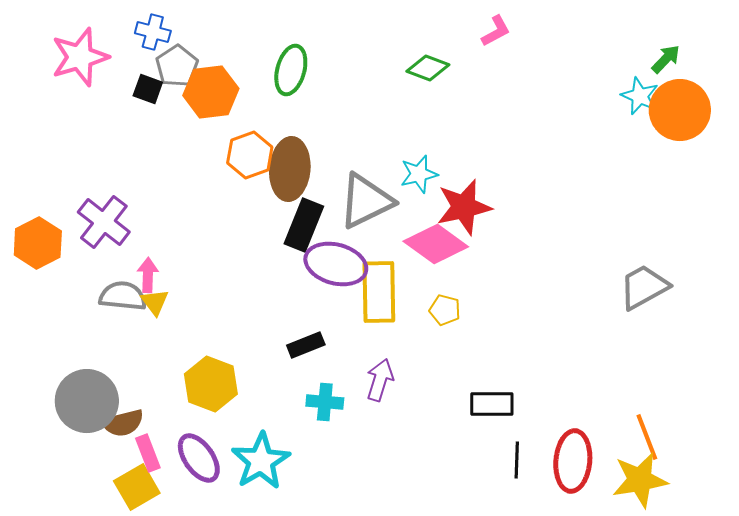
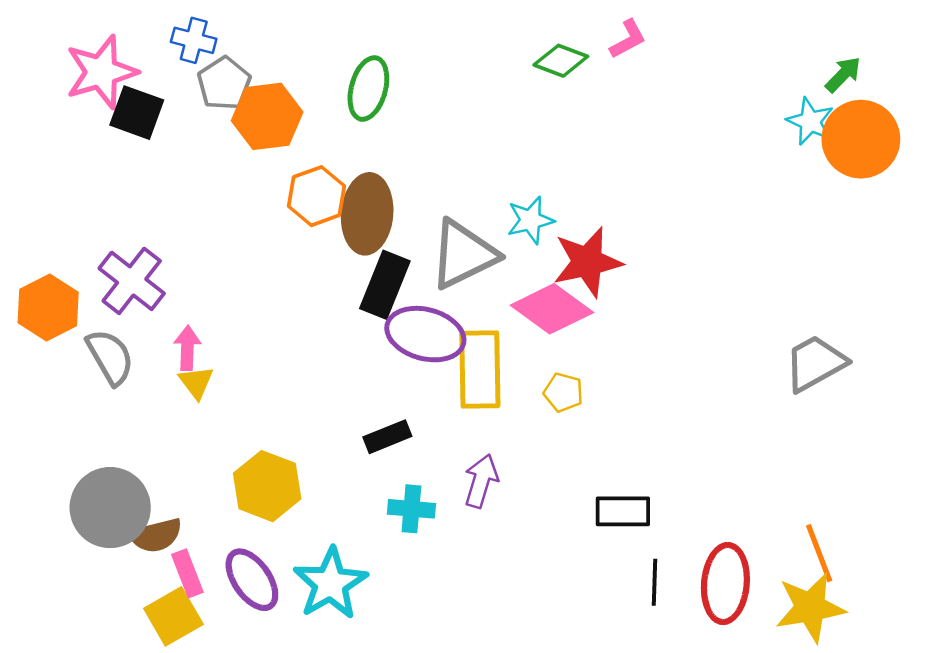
green diamond: (428, 68) -> (561, 61), moved
black square: (148, 89) -> (137, 113), moved, size x1.4
gray semicircle: (123, 296) -> (110, 357), moved, turned 54

